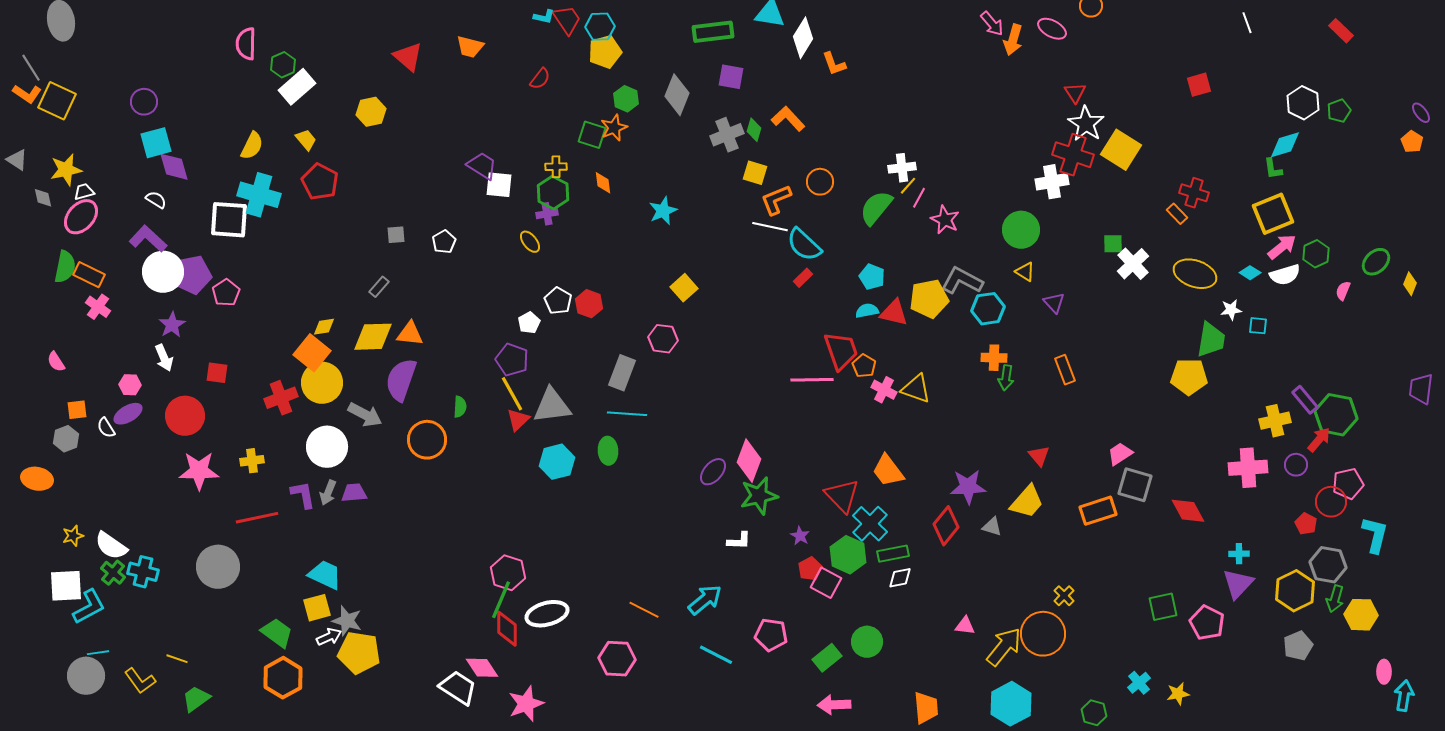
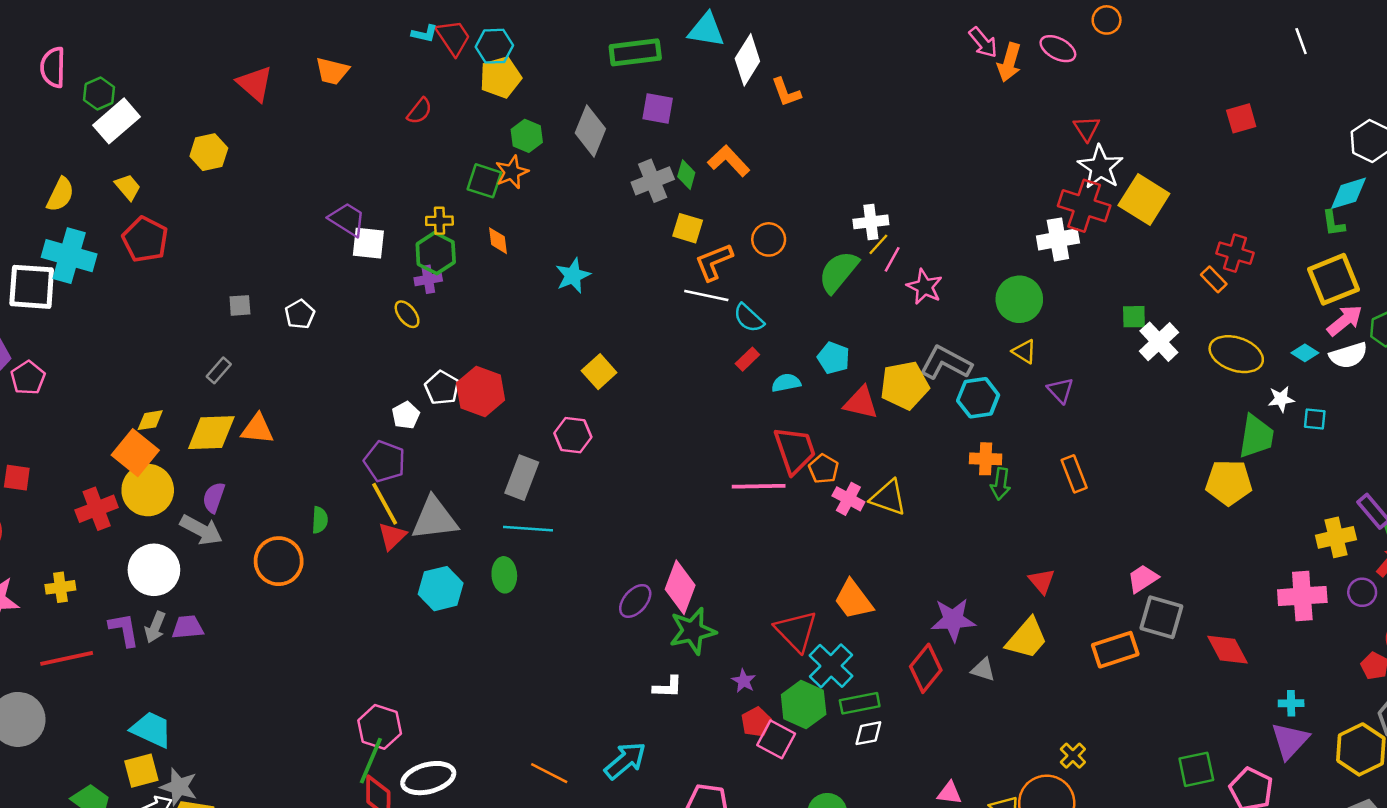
cyan semicircle: (804, 245) -> (749, 318), size x0.7
red hexagon: (589, 304) -> (481, 392), size x1.4
cyan semicircle: (867, 311) -> (786, 383), moved
purple semicircle: (401, 380) -> (214, 498), moved, size x0.6

